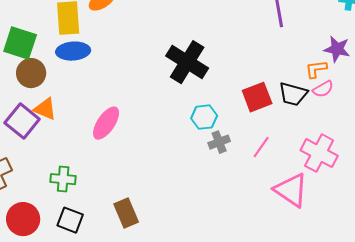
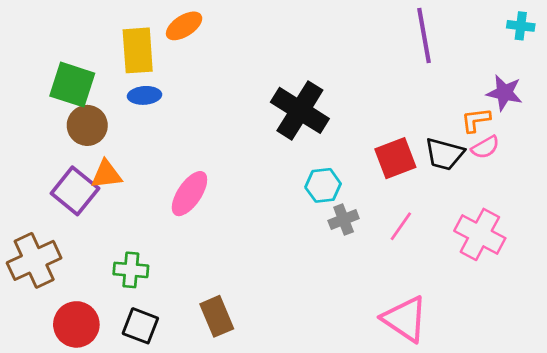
blue ellipse: (73, 51) -> (145, 95), size x0.7
orange triangle: (45, 109) -> (106, 174), turned -30
pink triangle: (291, 190) -> (405, 319), moved

